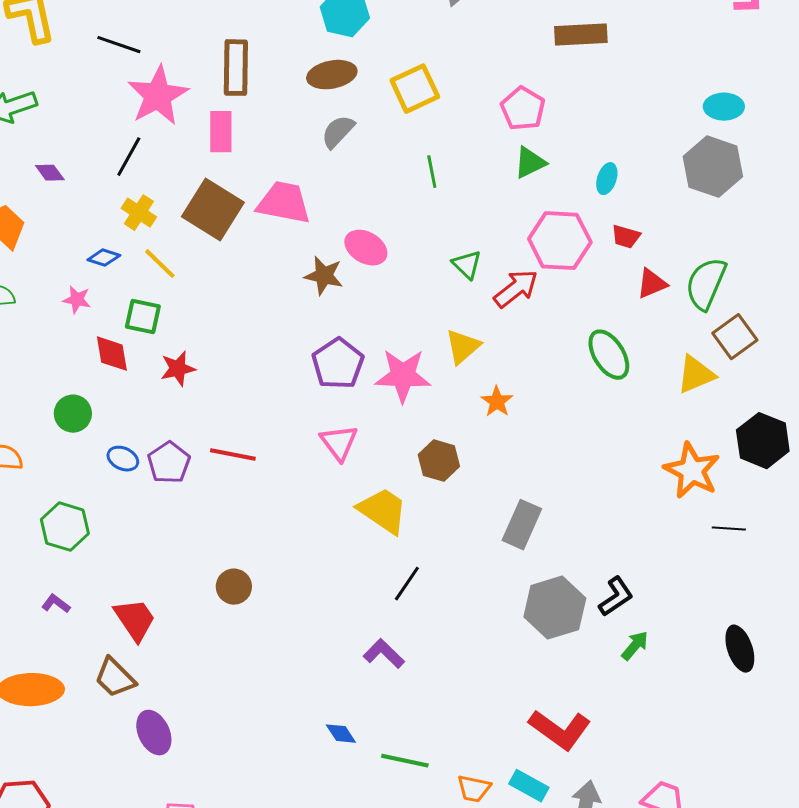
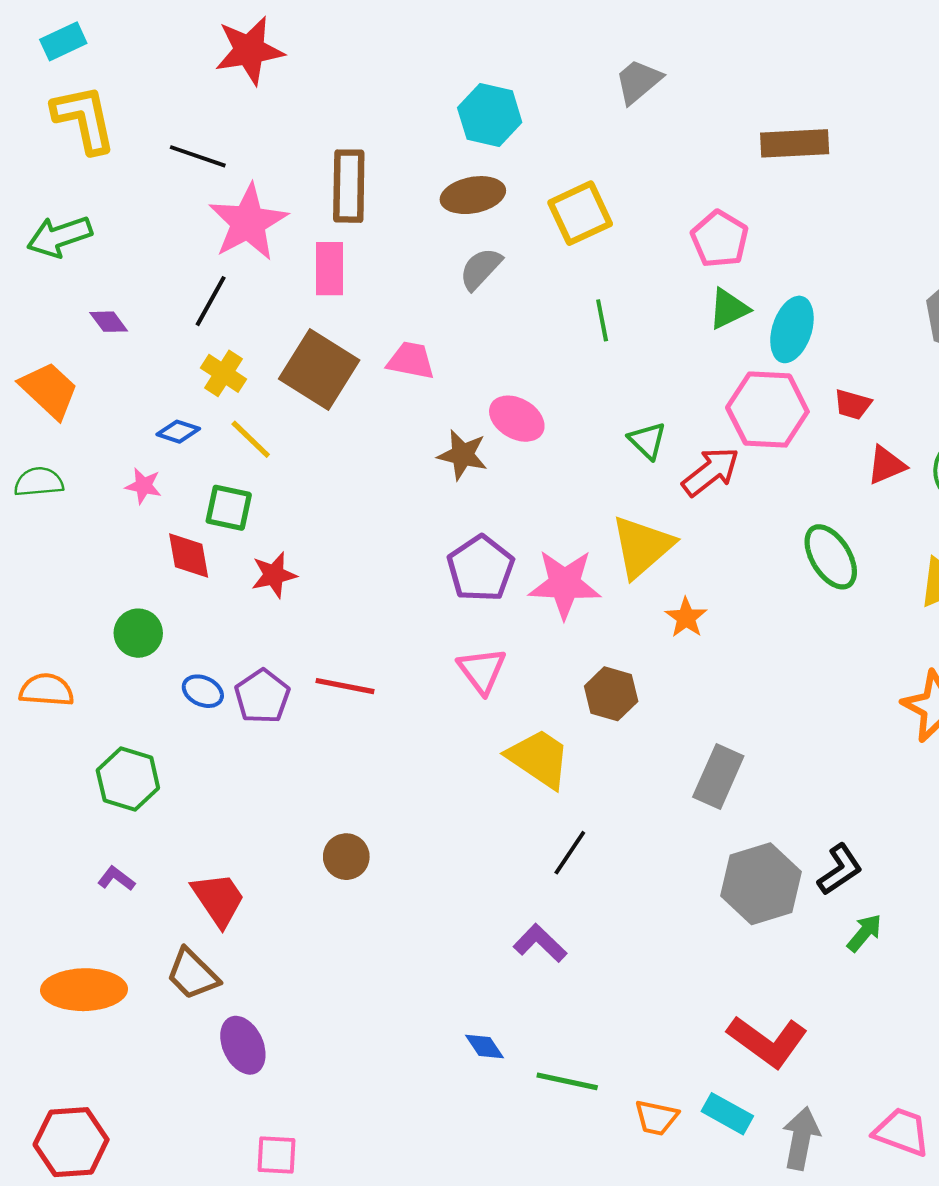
cyan ellipse: (607, 179) -> (792, 329), moved, size x1.6
pink trapezoid: (284, 203) -> (411, 360), size x0.7
yellow triangle: (463, 347) -> (642, 547), size x1.4

